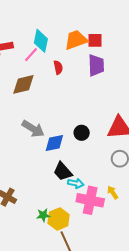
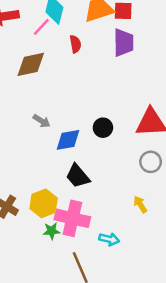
gray arrow: (33, 129) -> (42, 121), size x0.6
cyan arrow: (76, 183) -> (109, 239), moved
pink cross: (90, 200) -> (72, 218), moved
yellow hexagon: (59, 219) -> (44, 203), moved

